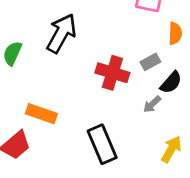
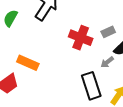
black rectangle: (102, 144) -> (91, 86), moved

